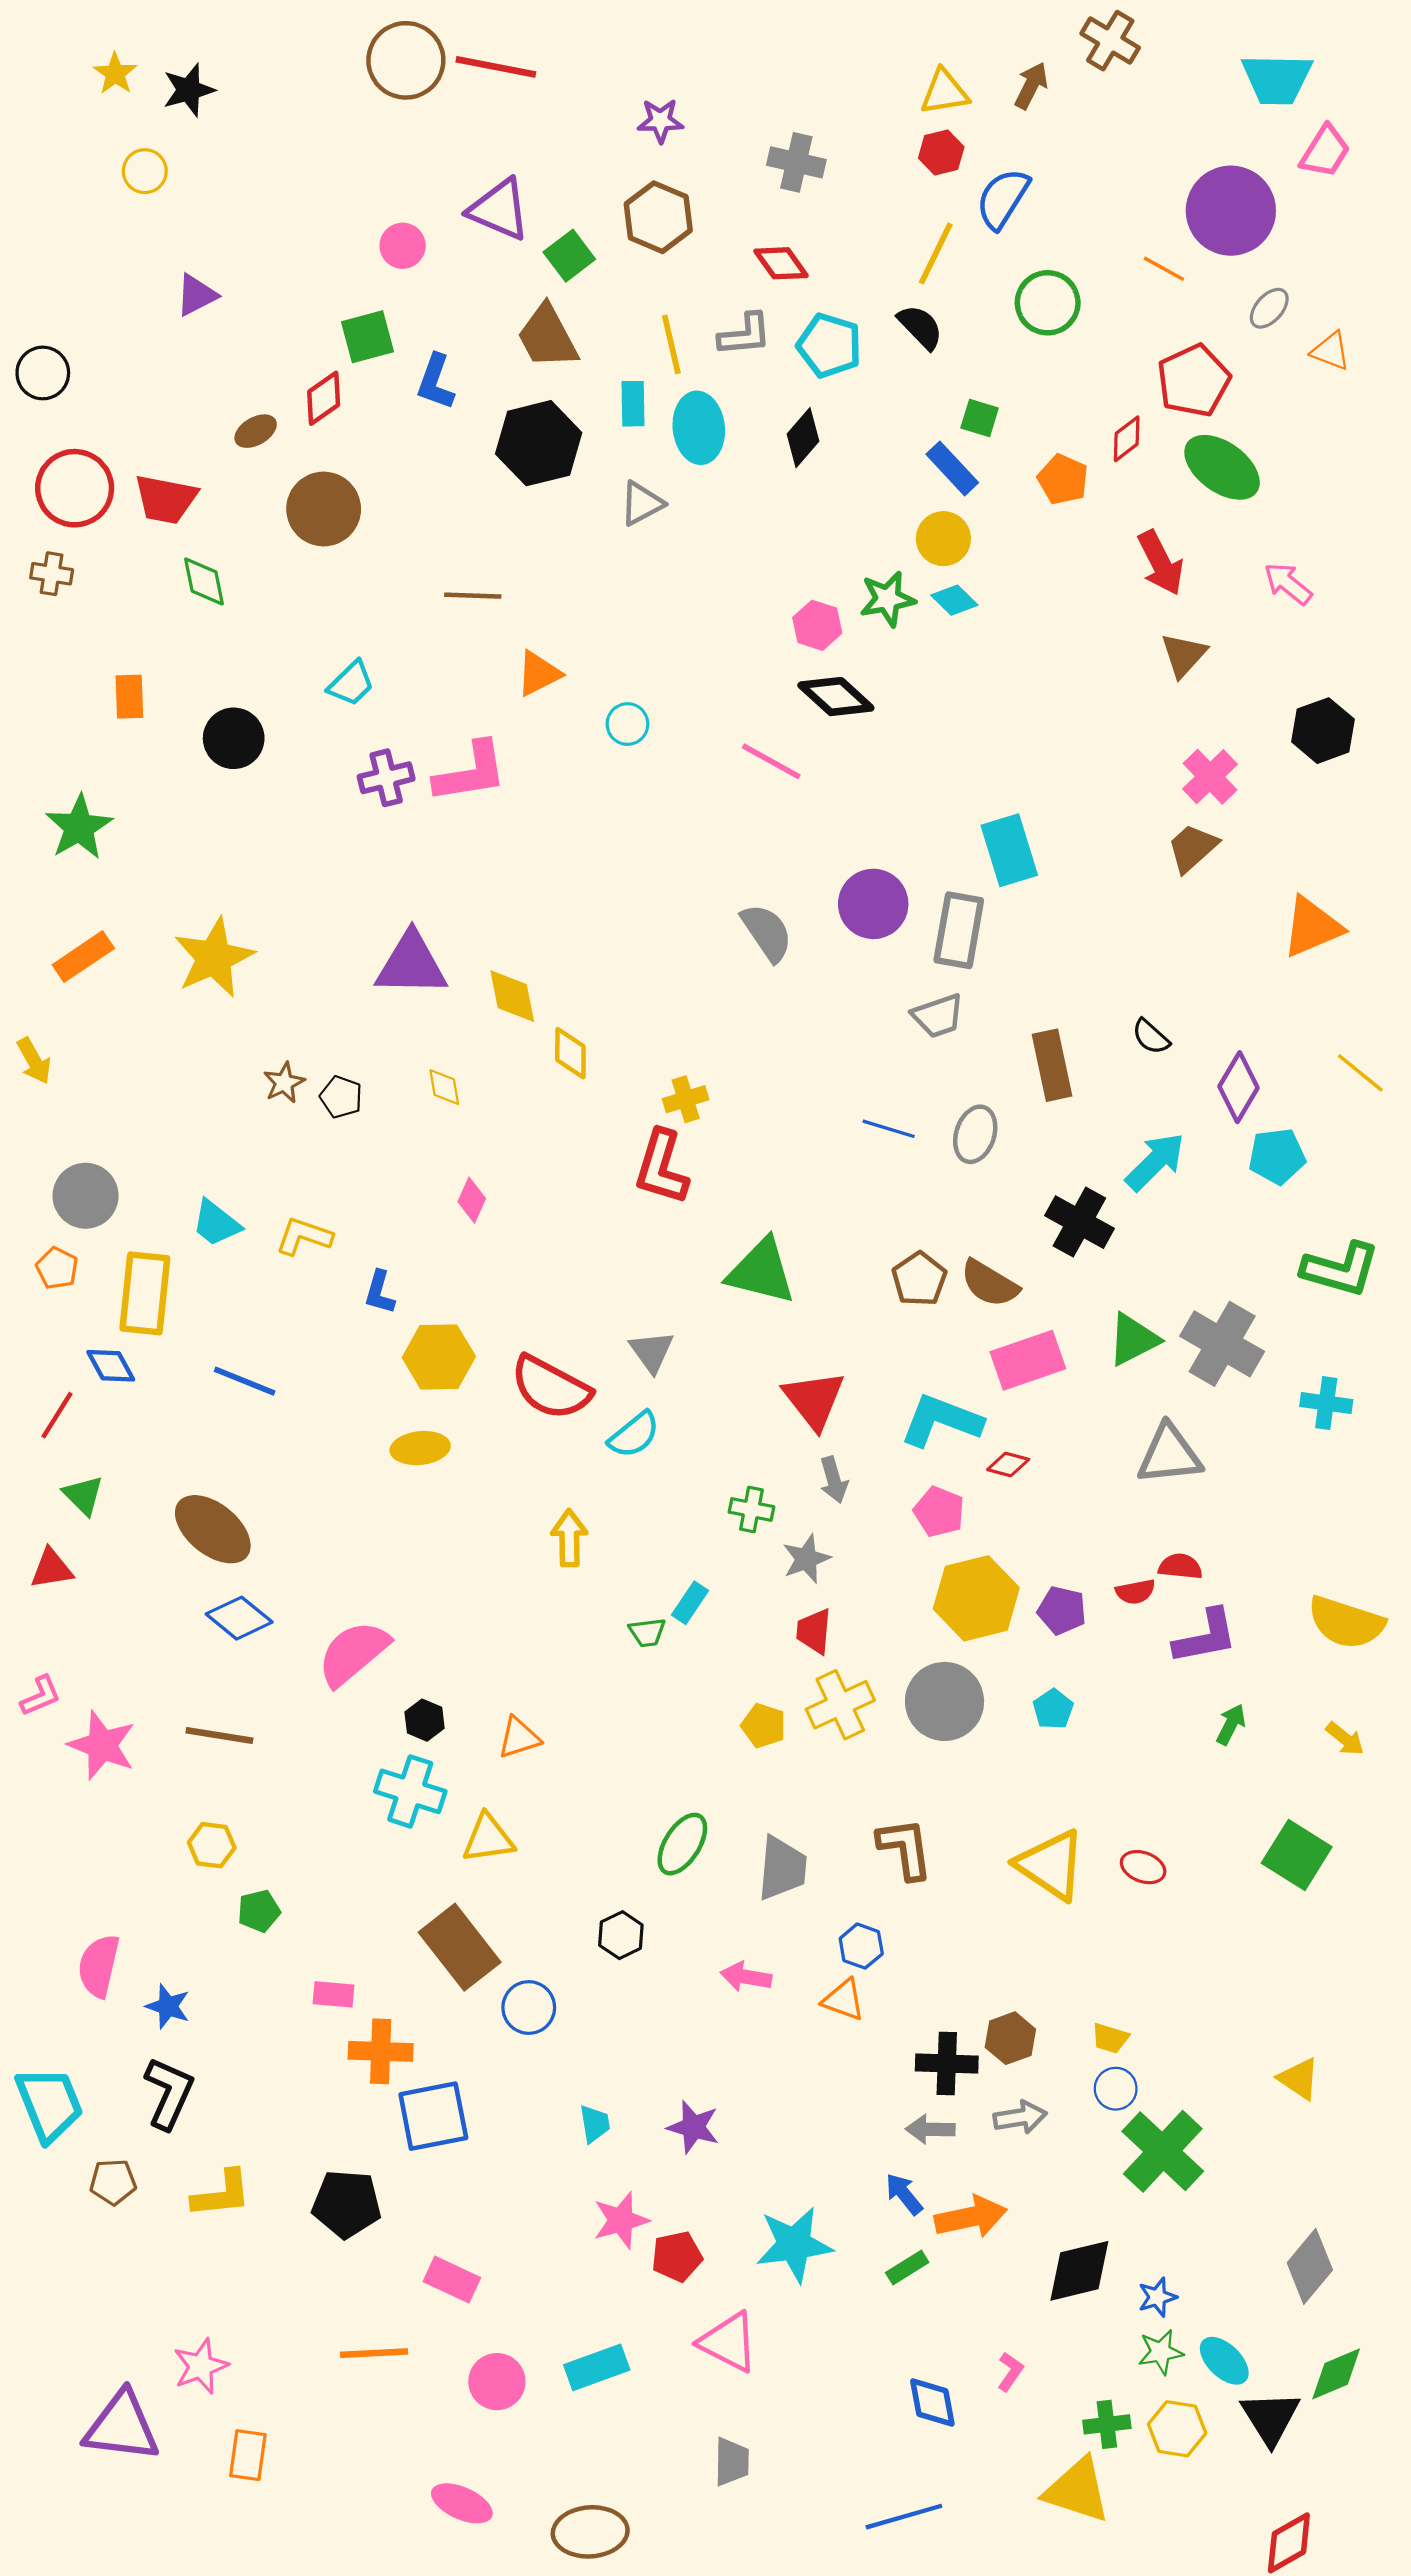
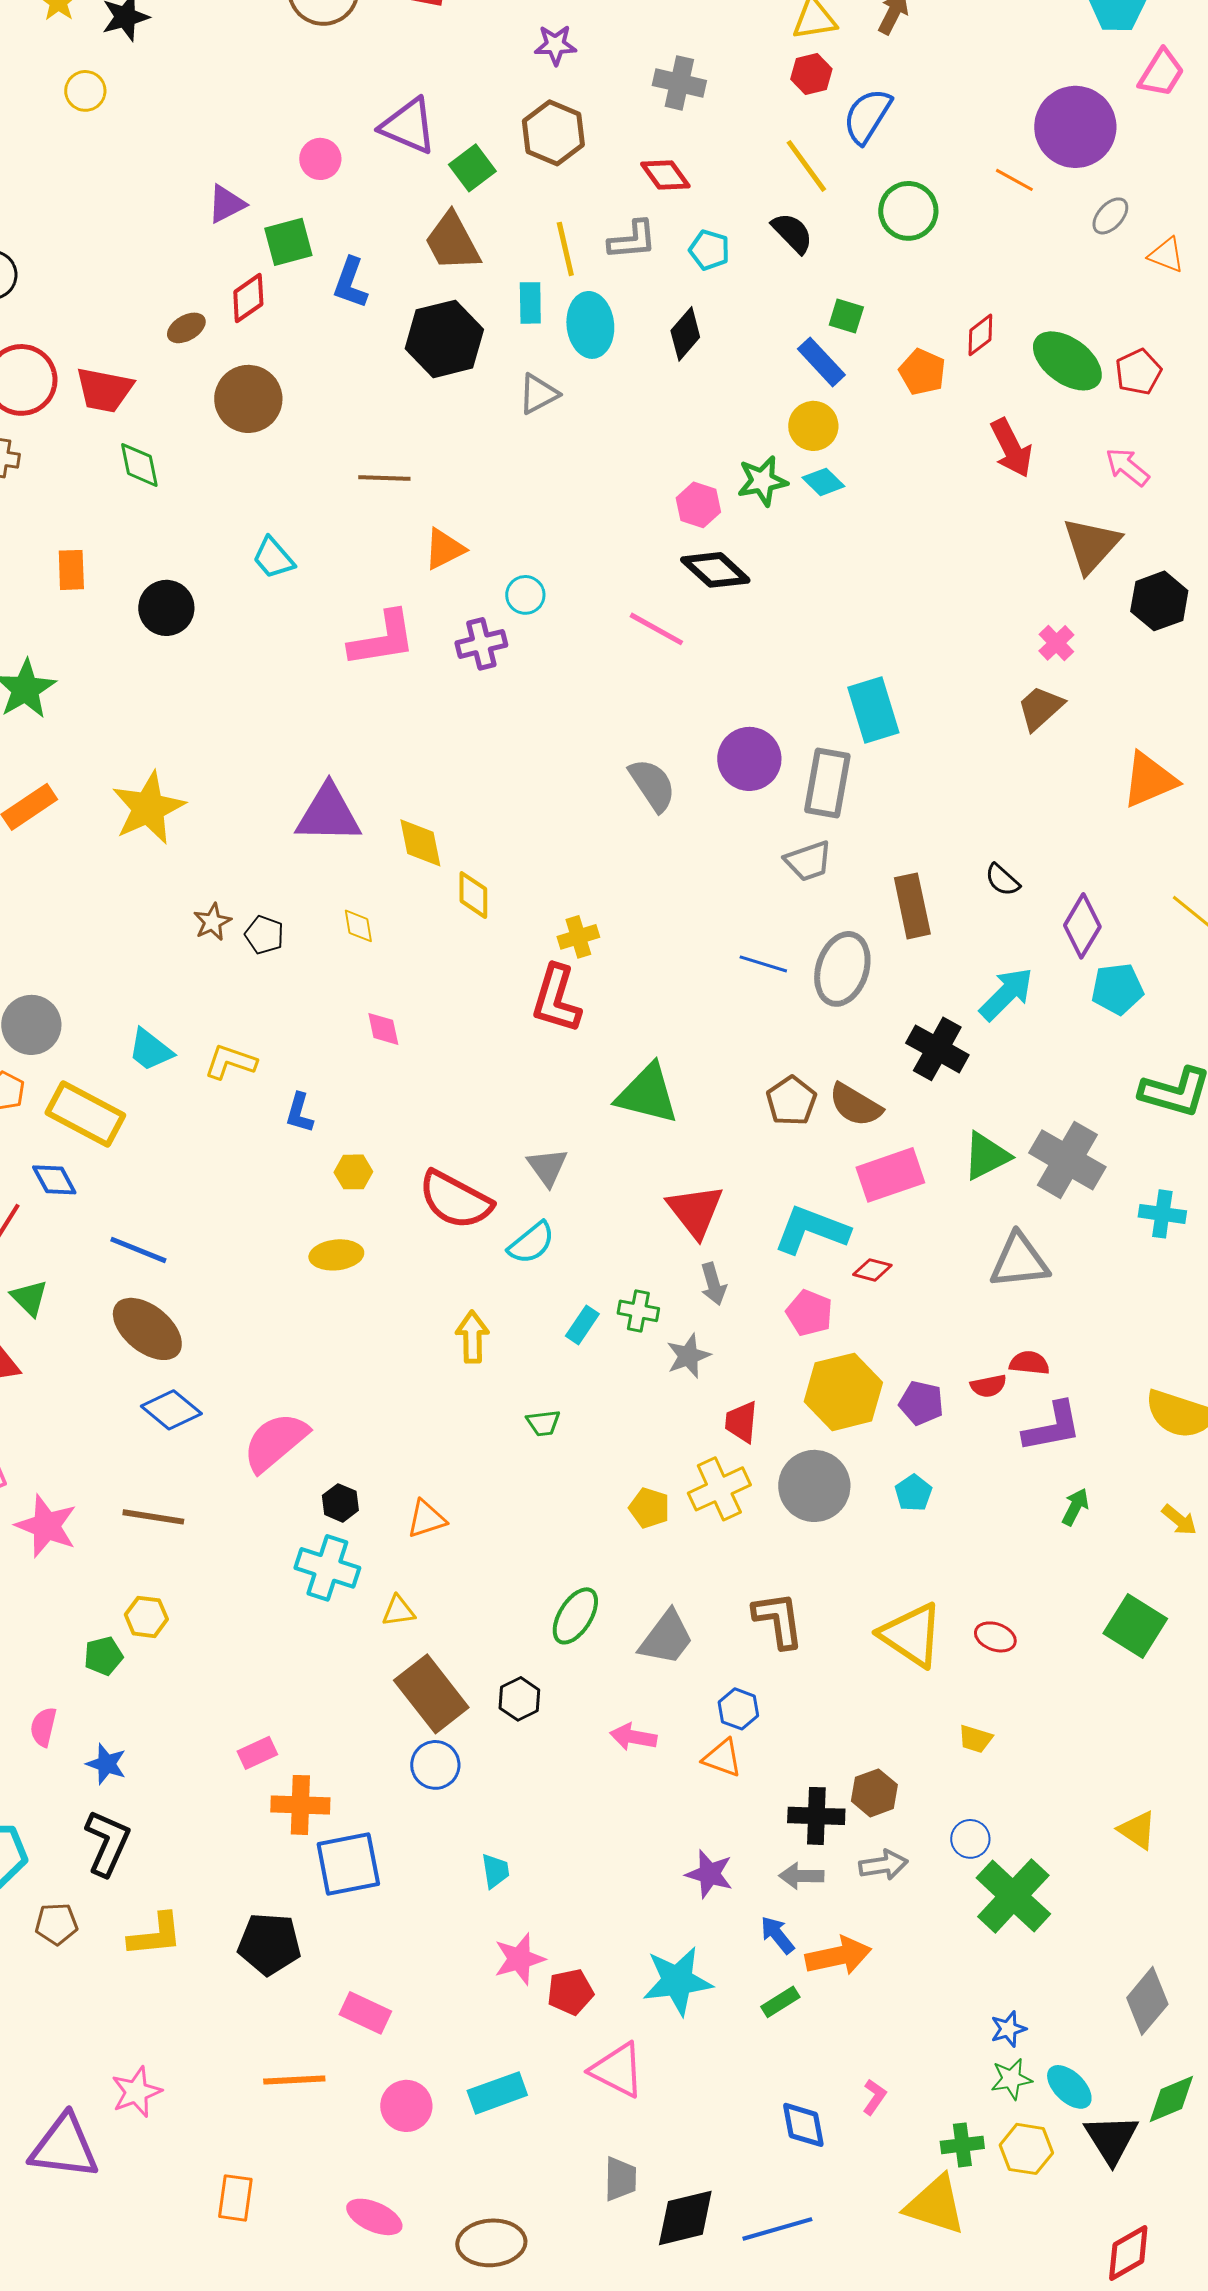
yellow line: (936, 253) -> (806, 166), turned -62
purple triangle: (196, 295) -> (226, 204), moved
cyan pentagon: (829, 346) -> (709, 250), size x0.7
red pentagon: (1194, 381) -> (1138, 372), moved, size x0.7
brown triangle: (1184, 655) -> (1091, 545), moved, size x1.4
cyan trapezoid: (351, 683) -> (273, 558), turned 93
pink cross: (1210, 777) -> (1056, 643), size x0.7
purple cross: (386, 778) -> (481, 644), moved
gray ellipse: (975, 1134) -> (842, 969), size x1.4
pink diamond: (472, 1200) -> (383, 1029), turned -36
yellow rectangle: (145, 1293) -> (85, 1114), turned -68
yellow hexagon: (439, 1357) -> (353, 1172), size x0.6
blue line: (245, 1381) -> (138, 1250), moved
cyan rectangle: (690, 1603) -> (582, 1325), moved
red trapezoid: (814, 1631) -> (741, 1422), moved
yellow triangle: (488, 1839) -> (398, 1611), size x0.7
gray trapezoid: (782, 1868) -> (666, 1638), turned 32
green pentagon: (259, 1911) -> (103, 1656), moved
brown rectangle: (460, 1947) -> (431, 1694), moved
pink semicircle: (99, 1966) -> (43, 1727), size x0.7
pink rectangle: (333, 1994) -> (257, 1753), turned -30
yellow trapezoid: (1110, 2038) -> (975, 1739), moved
purple star: (693, 2127) -> (709, 1874), moved
black diamond: (1079, 2271) -> (685, 2218), moved
orange rectangle: (248, 2455) -> (235, 2198), moved

